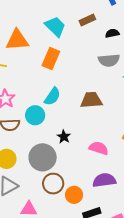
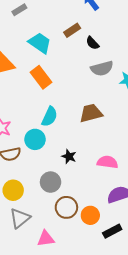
black semicircle: (112, 33) -> (92, 43), moved, turned -112
orange rectangle: (51, 58) -> (41, 77), turned -50
gray circle: (43, 157) -> (51, 182), size x0.7

